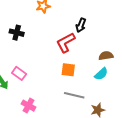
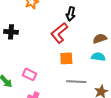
pink rectangle: (19, 73) -> (30, 74), moved
cyan semicircle: (101, 74) -> (98, 57), turned -120

